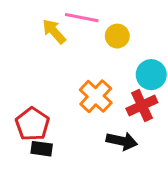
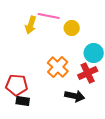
yellow arrow: (54, 31) -> (31, 25), turned -120
red pentagon: (32, 124) -> (17, 85), turned -30

